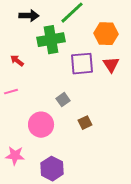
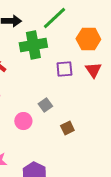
purple square: (82, 64) -> (64, 69), size x0.7
pink circle: (41, 125) -> (23, 121), moved, size x0.7

